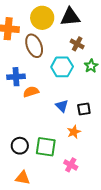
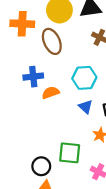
cyan hexagon: (62, 67) -> (84, 78), moved
black circle: (20, 146) -> (41, 166), moved

